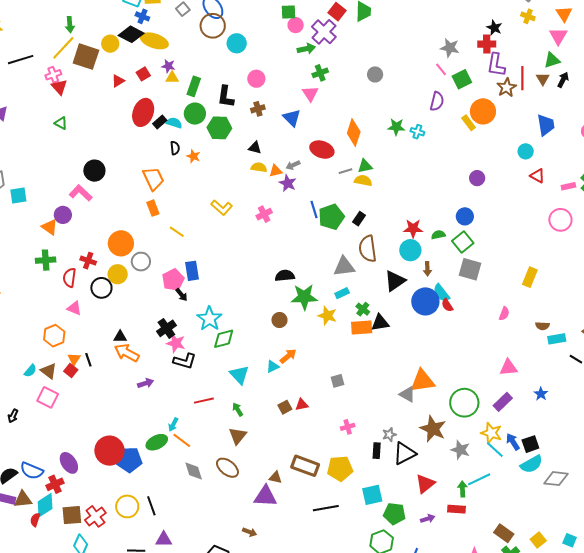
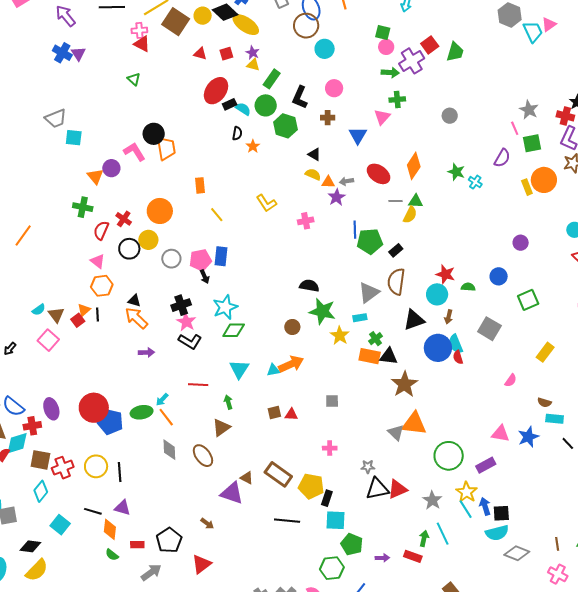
red triangle: (118, 81) -> (200, 54), turned 32
red triangle: (59, 87) -> (142, 44), turned -36
orange trapezoid: (153, 179) -> (166, 148), moved
yellow semicircle: (363, 181) -> (410, 215), turned 90
green square: (463, 242) -> (528, 300), moved
gray circle: (141, 262) -> (171, 259), moved
gray triangle: (344, 266) -> (369, 293), turned -45
orange hexagon: (54, 336) -> (102, 286), moved
orange arrow: (288, 356) -> (291, 364), size x1.4
blue star: (541, 394) -> (528, 437), moved, size x1.5
brown star: (433, 429) -> (405, 384), moved
black rectangle: (377, 451) -> (327, 498), moved
cyan line: (479, 479) -> (443, 534), turned 75
red triangle: (425, 484) -> (397, 489), moved

